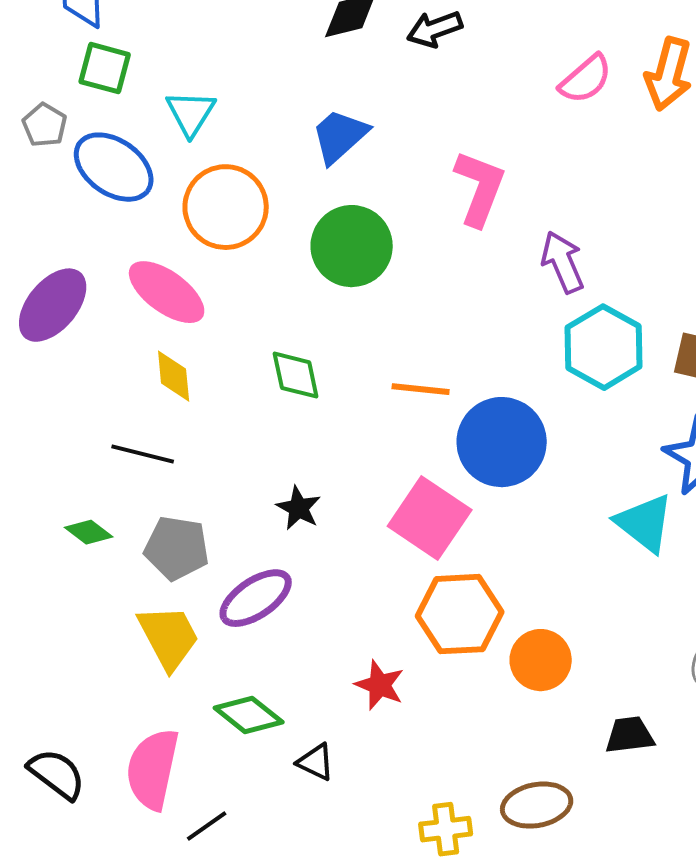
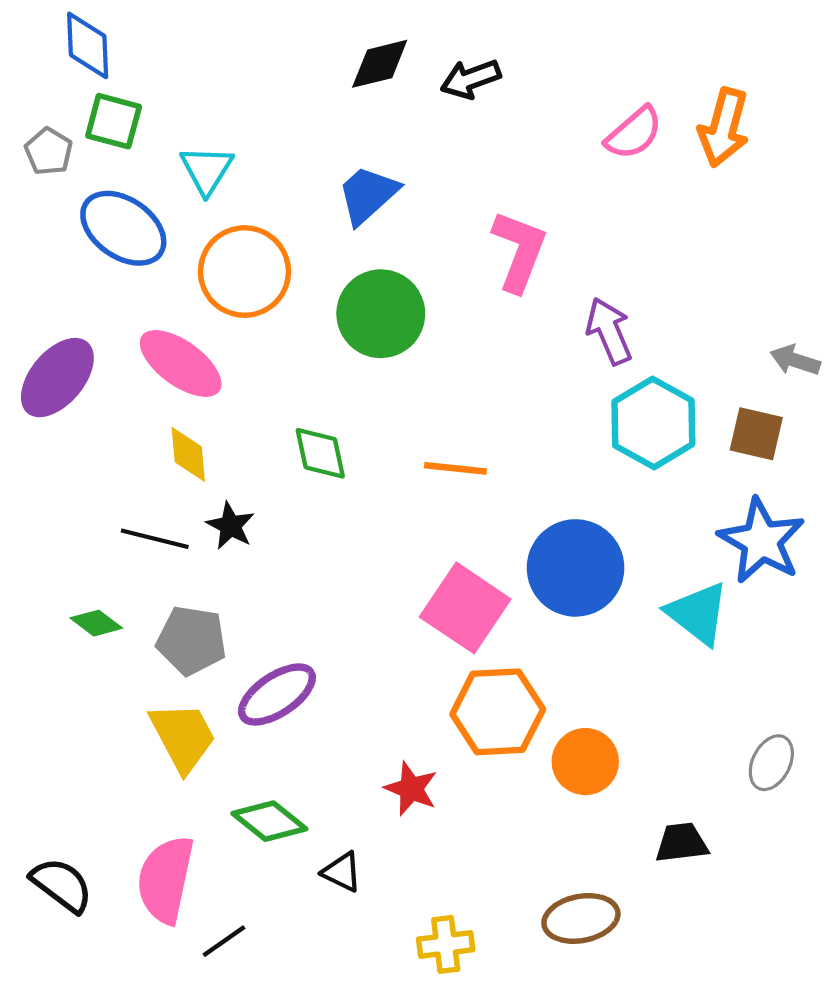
gray pentagon: (45, 125) -> (49, 151), moved
blue circle: (502, 442) -> (576, 568), moved
black star: (299, 508) -> (230, 526), moved
yellow cross: (446, 829) -> (446, 944), moved

